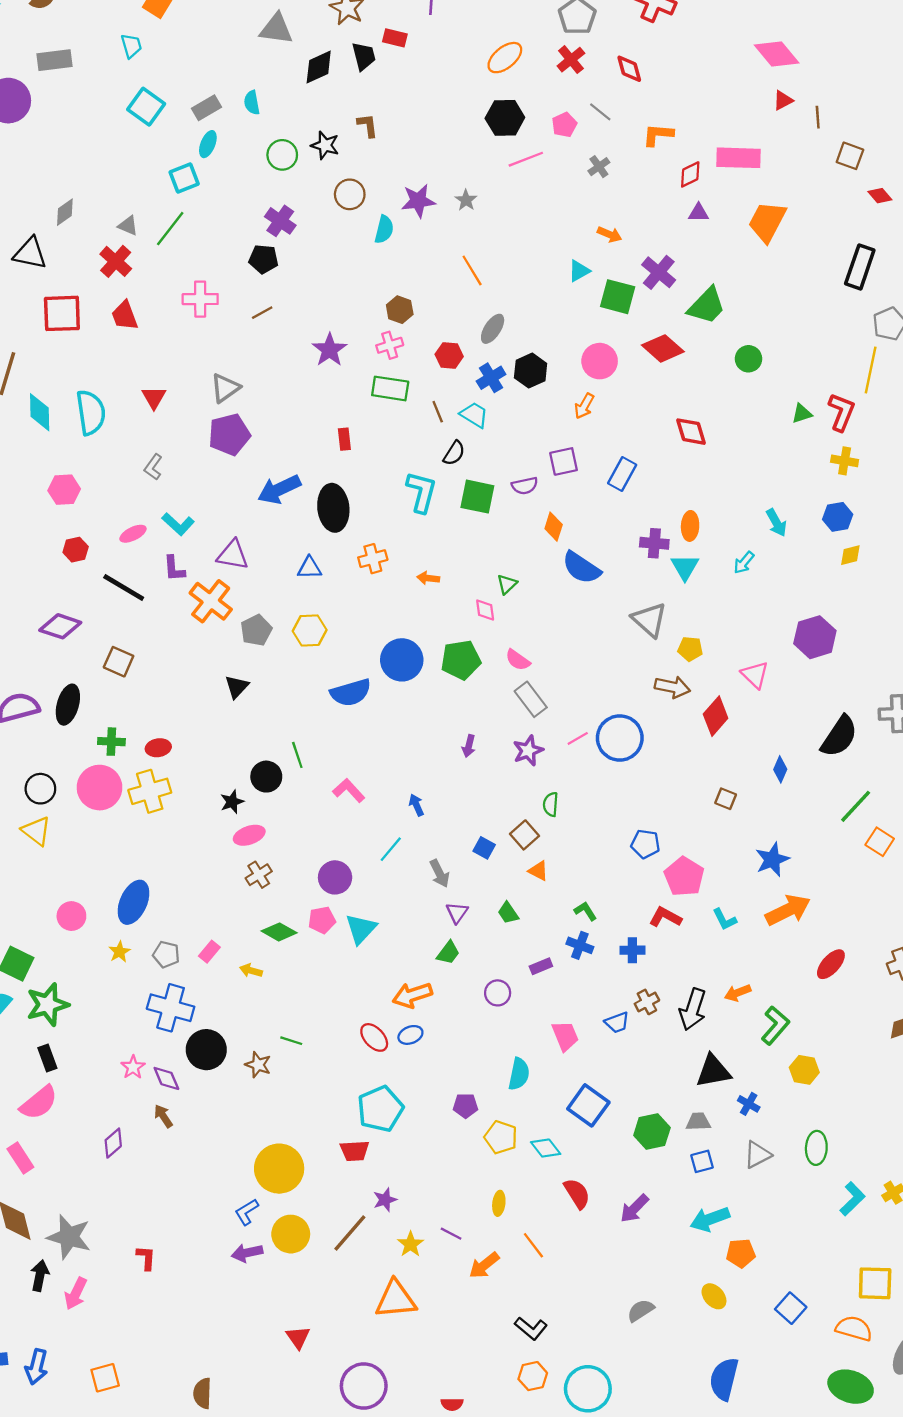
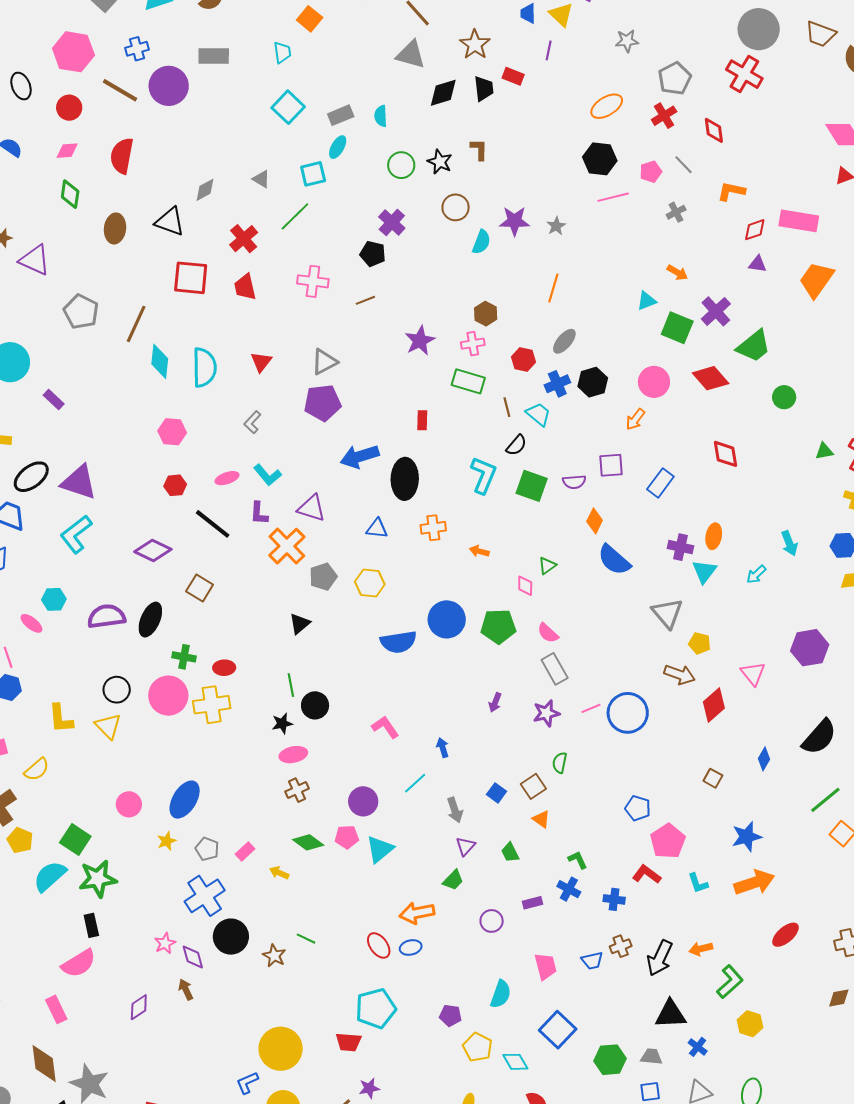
gray triangle: (128, 226) -> (261, 179), moved
orange line: (472, 270) -> (553, 288), turned 40
green line: (297, 755) -> (291, 685), moved
blue cross: (171, 1008) -> (205, 896), turned 33

